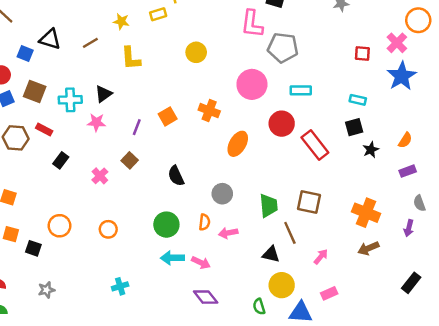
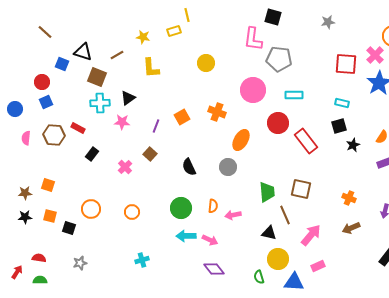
red square: (362, 53) -> (346, 64), size x1.6
brown square: (35, 92) -> (97, 77), moved
gray circle: (222, 194) -> (228, 167), moved
orange cross: (366, 213) -> (349, 198), size x0.6
pink arrow: (321, 257) -> (311, 235), size x1.6

